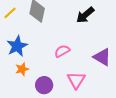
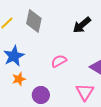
pink triangle: (76, 80) -> (85, 92), moved

